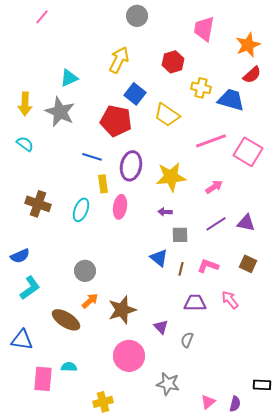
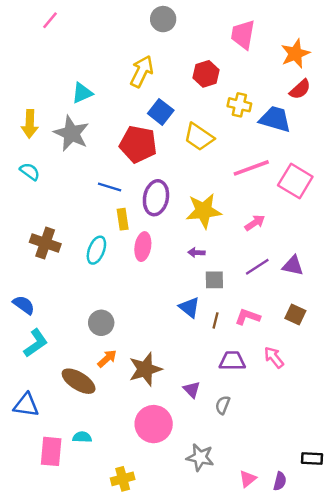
blue semicircle: (20, 256) -> (24, 305), turned -120

